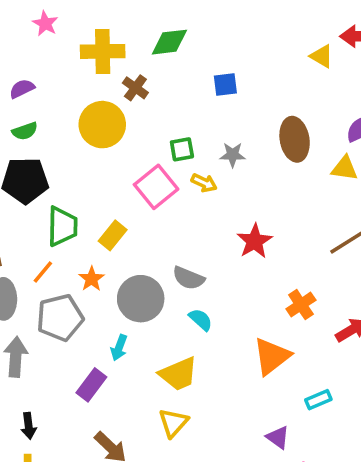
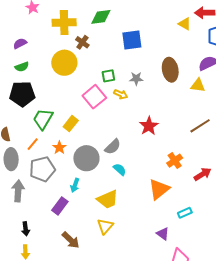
blue square: (225, 84) -> (132, 40), size x1.5
green trapezoid: (62, 226) -> (43, 119), turned -150
gray semicircle: (189, 278) -> (113, 147), turned -66

